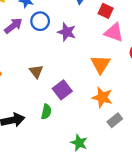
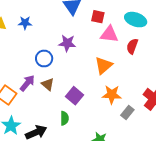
blue circle: (40, 21) -> (44, 58), moved
purple arrow: (13, 26) -> (27, 83), moved
orange triangle: (100, 64) -> (104, 65), turned 30

